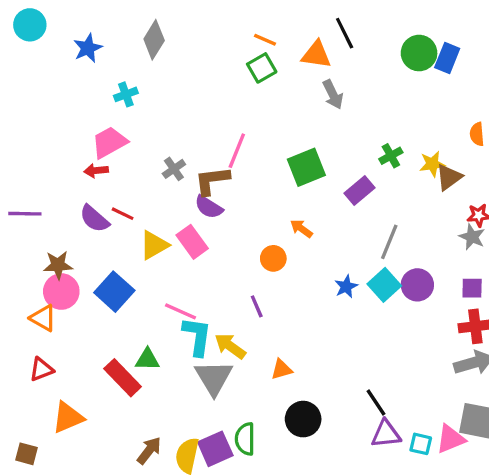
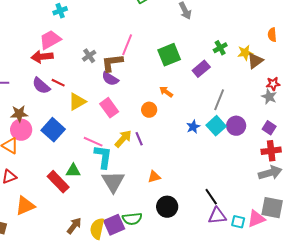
red arrow: (96, 171) -> (42, 57), size x1.5
pink rectangle: (192, 242) -> (109, 108), moved
purple square: (472, 288) -> (269, 128), turned 32
yellow arrow: (230, 346) -> (123, 139), moved, turned 96
green semicircle: (245, 439) -> (132, 219), turned -96

